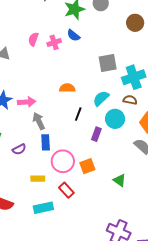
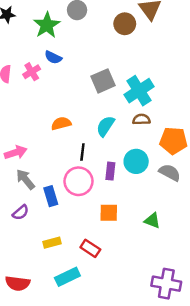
cyan circle: (115, 119) -> (136, 161), moved
gray arrow: (39, 121) -> (25, 179), moved
pink circle: (63, 161) -> (78, 181), moved
orange square: (87, 166) -> (109, 213), turned 35

